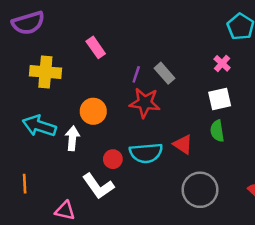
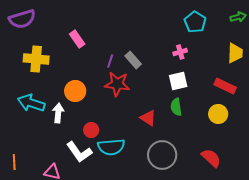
pink cross: (222, 63) -> (180, 52), turned 32
cyan semicircle: (146, 153) -> (111, 147), moved
orange line: (25, 184) -> (14, 162), moved

